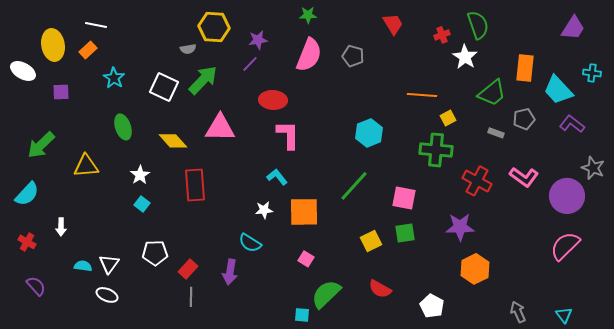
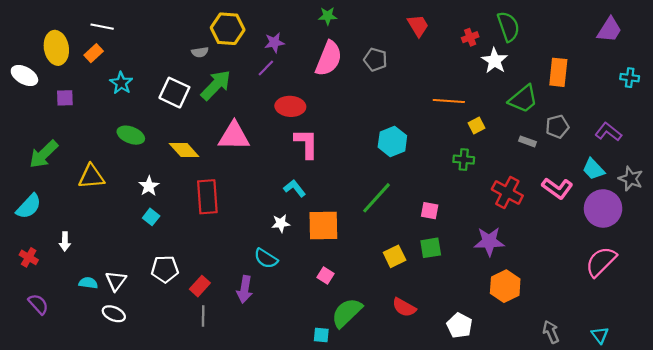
cyan trapezoid: (558, 90) -> (593, 169), moved, size x0.7
green ellipse: (123, 127) -> (131, 135), turned -50
green cross: (436, 150) -> (464, 160), size x0.6
pink square: (404, 198) -> (430, 211), size x0.7

